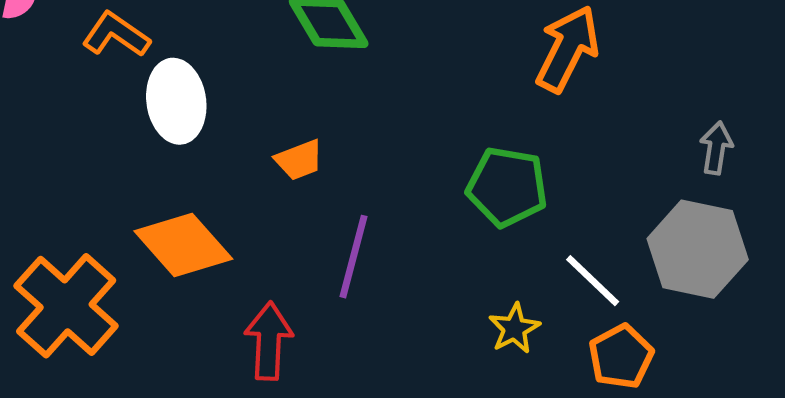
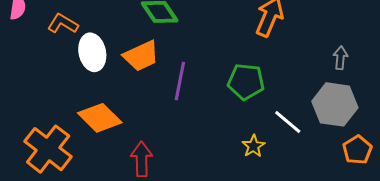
orange trapezoid: (299, 160) -> (141, 56), moved, size x1.6
purple line: (354, 257) -> (180, 81), moved
orange pentagon: (621, 357) -> (357, 150), moved

